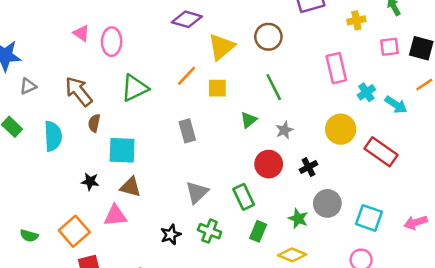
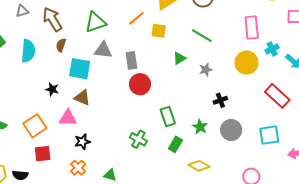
gray triangle: (28, 86) -> (22, 11), moved
green line: (274, 87) -> (202, 36), turned -40
yellow circle: (341, 129) -> (247, 63), moved
red circle: (269, 164) -> (140, 84), moved
gray triangle: (197, 192) -> (103, 50), moved, turned 42
cyan square: (369, 218) -> (269, 135), moved, turned -35
green star: (298, 219) -> (200, 127), moved
black star: (171, 235) -> (82, 142), moved

